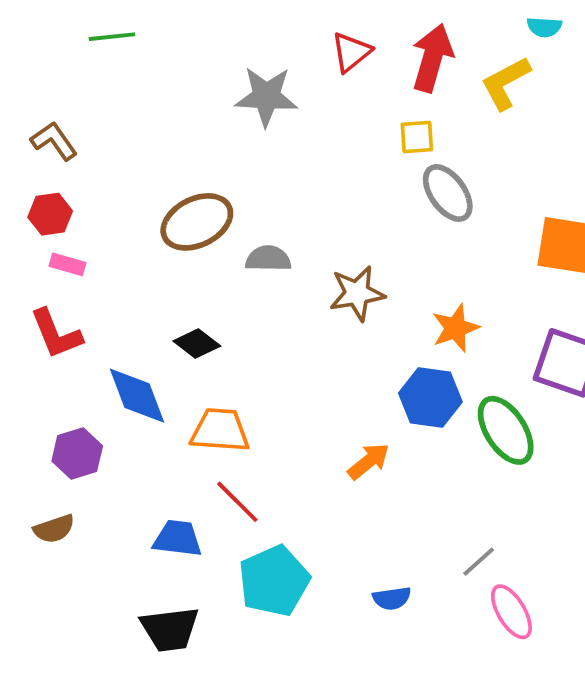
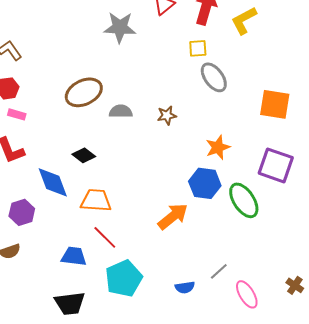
brown star: (357, 293) -> (167, 115), moved, size x0.7
orange arrow: (369, 461) -> (173, 216), size x1.4
gray line: (479, 562) -> (219, 271), moved

